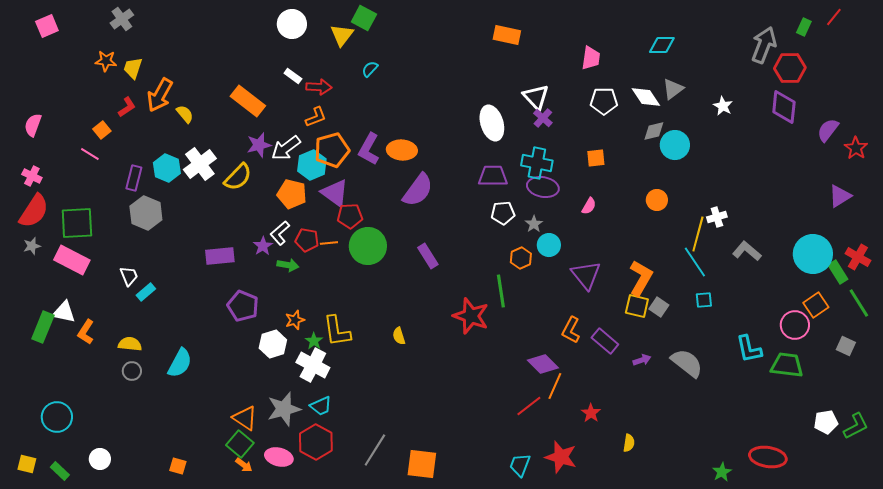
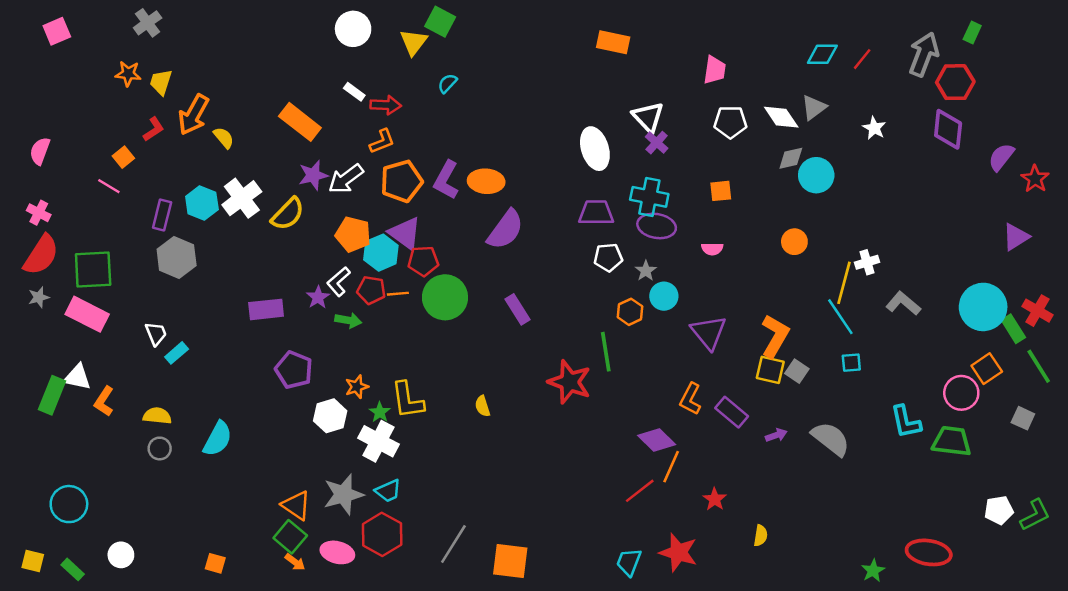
red line: (834, 17) -> (862, 59), moved
cyan diamond: (662, 45) -> (822, 54), moved
cyan hexagon: (312, 165) -> (381, 253), moved
pink semicircle: (589, 206) -> (712, 249), turned 60

